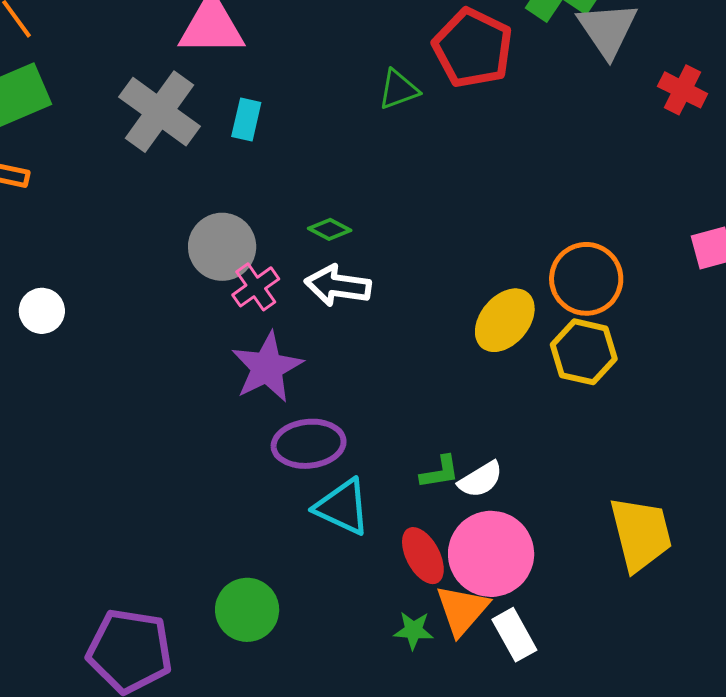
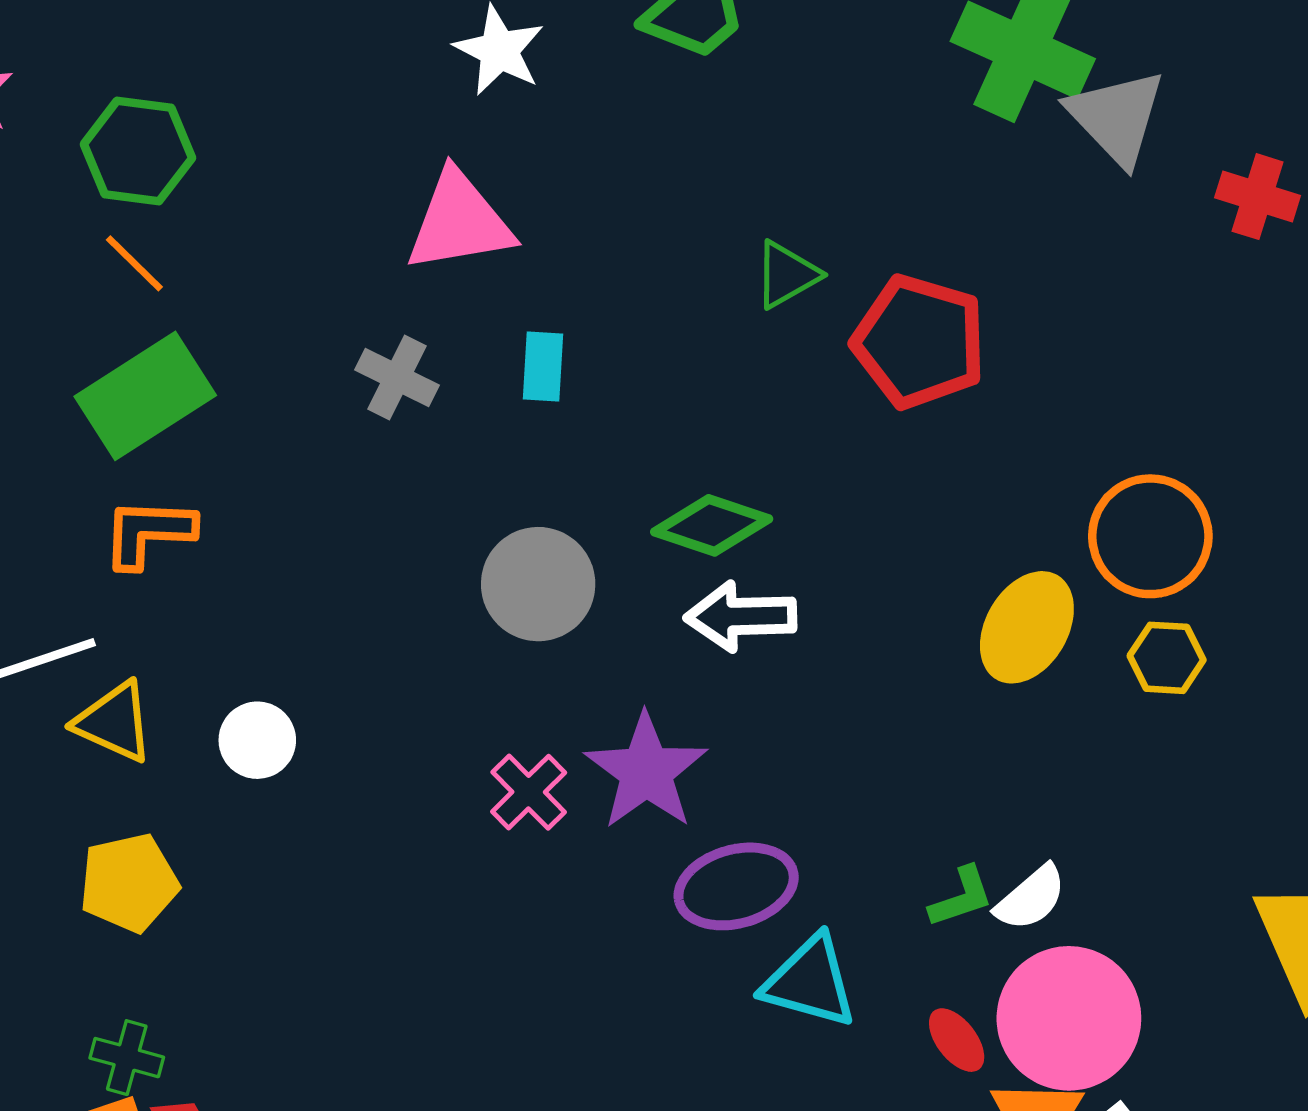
red pentagon: (473, 48) -> (919, 342), moved
gray cross: (160, 112) -> (397, 378), size x0.6
green diamond: (330, 229) -> (712, 525), size x1.6
pink cross: (256, 287) -> (529, 792), moved
yellow hexagon: (584, 352) -> (1167, 658), size x0.7
red ellipse: (423, 556) -> (957, 1040), size x0.7

